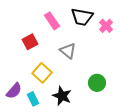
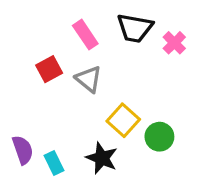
gray triangle: (68, 51) -> (89, 79), moved
yellow square: (42, 73) -> (123, 120), moved
purple semicircle: (14, 91) -> (23, 150), turned -60

